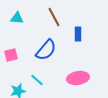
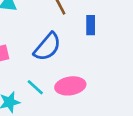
pink ellipse: (78, 78) -> (70, 86), moved

